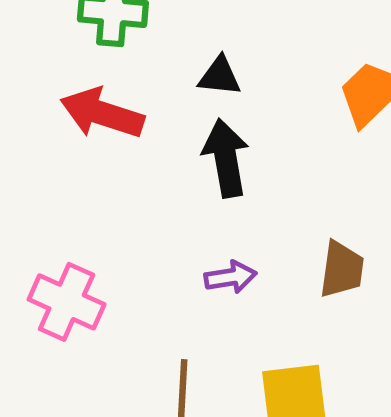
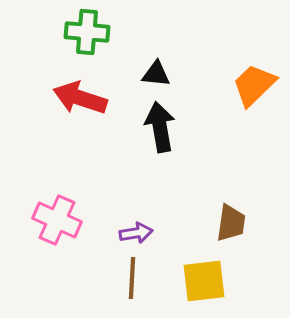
brown trapezoid: (342, 269) -> (231, 223), moved
purple arrow: (230, 277) -> (136, 233), moved

